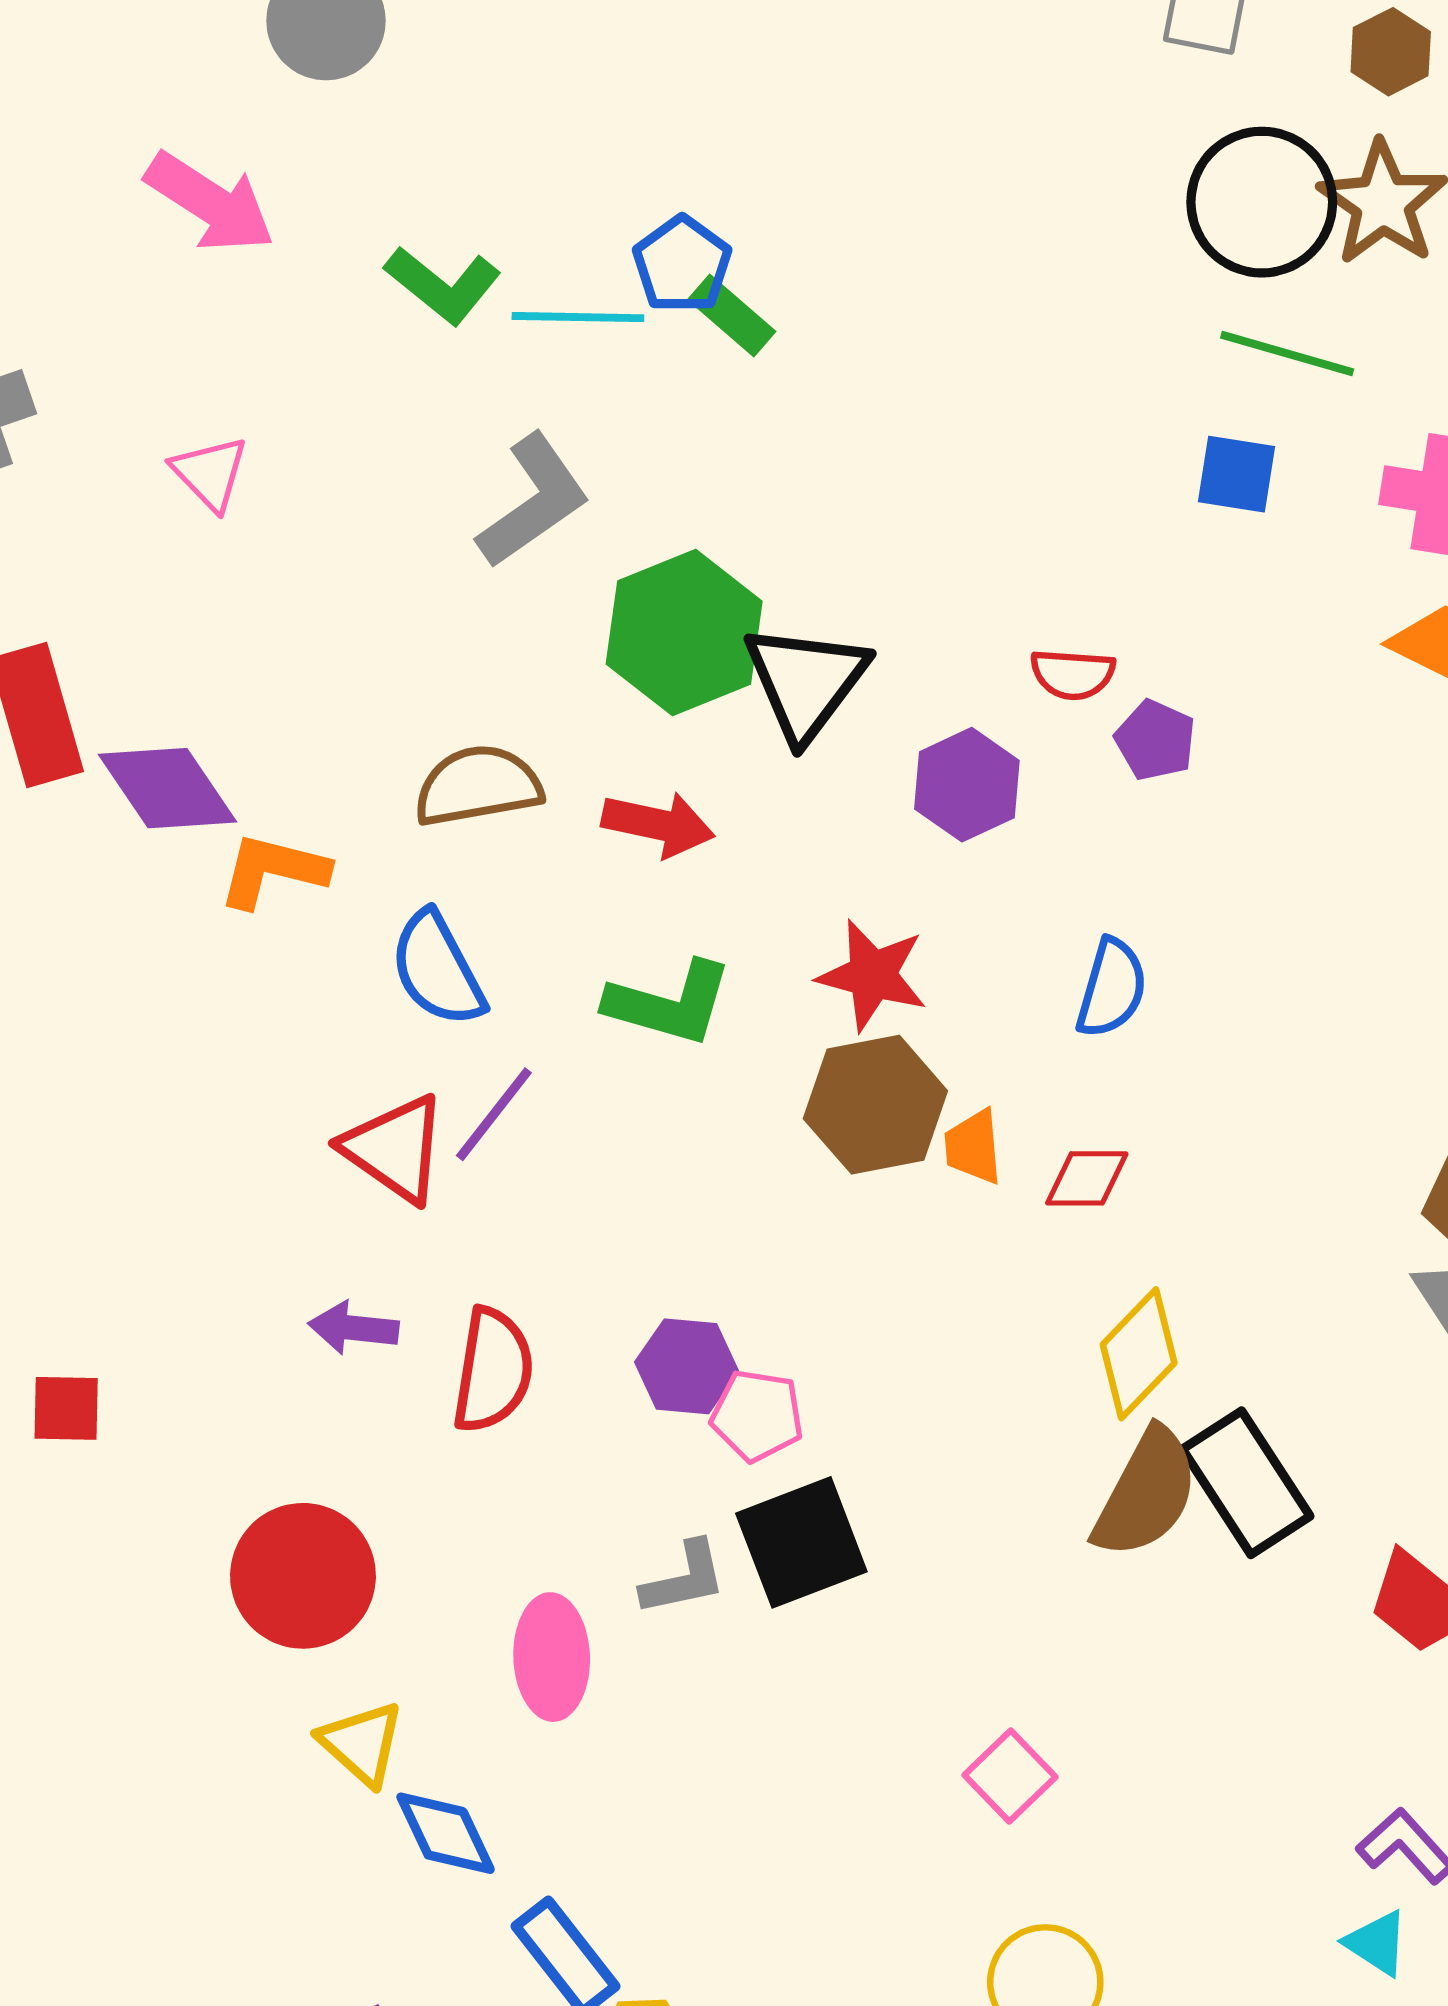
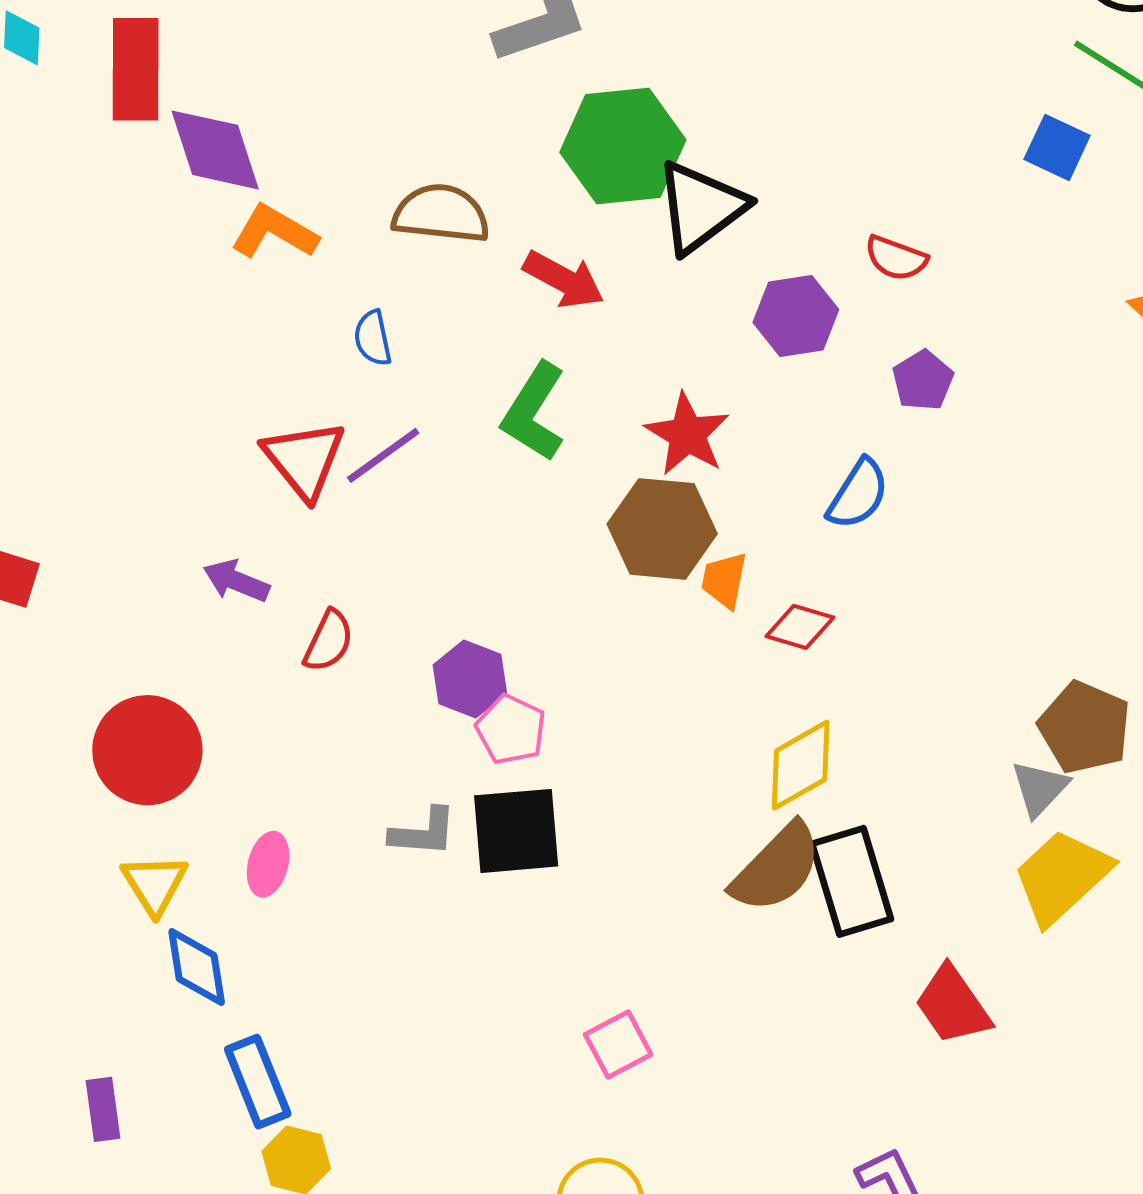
purple pentagon: (1155, 740) -> (923, 380), moved
blue semicircle: (437, 969) -> (373, 338), size x0.6
green L-shape: (669, 1003) -> (534, 412), turned 90
red semicircle: (493, 1370) -> (328, 641), size x0.7
pink ellipse: (552, 1657) -> (268, 864), moved, size x0.7

